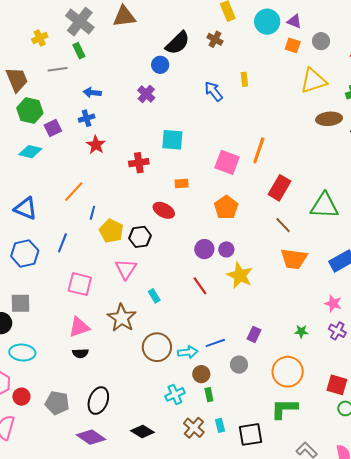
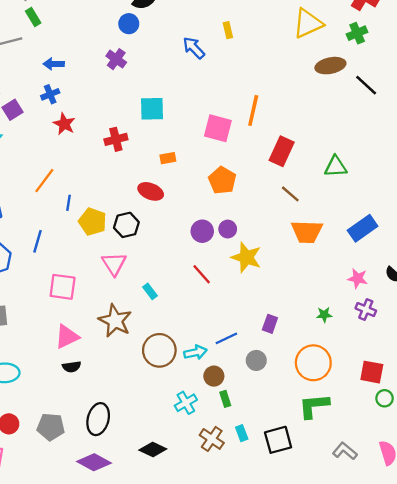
green triangle: (324, 206) -> (336, 167), size x0.7

